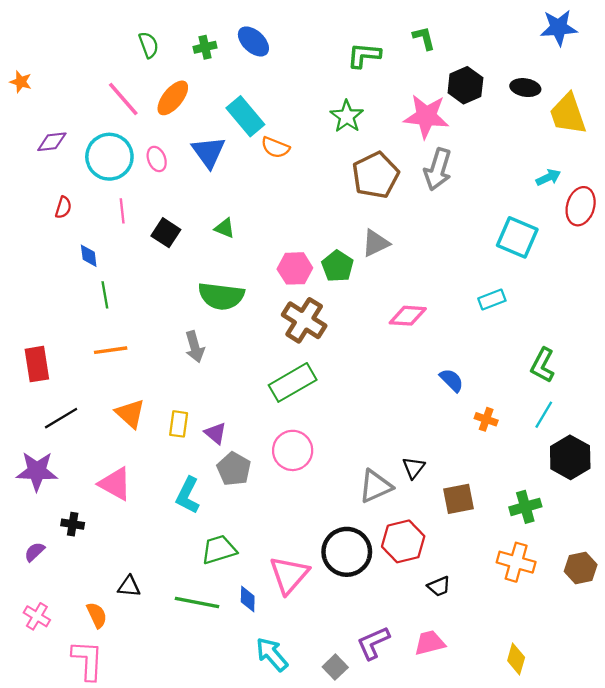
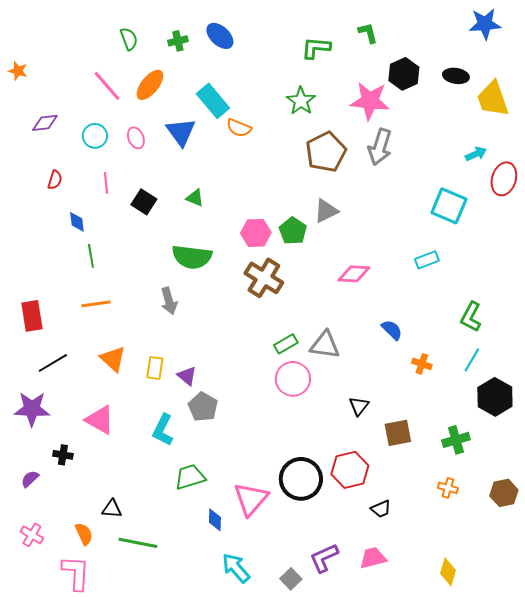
cyan circle: (109, 157) -> (95, 136), size x0.6
green rectangle: (293, 382) -> (286, 344), moved, size x0.6
pink circle: (293, 450) -> (293, 379), moved
gray triangle: (376, 486) -> (325, 345), moved, turned 32
orange cross: (516, 562) -> (448, 488), size x0.6
green line: (197, 602) -> (138, 543), moved

